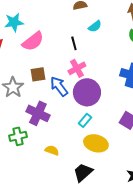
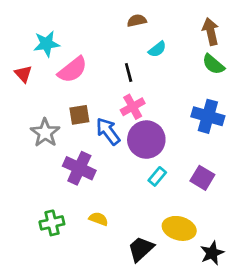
cyan rectangle: (85, 120) -> (157, 176), moved
green cross: (18, 136) -> (52, 223), moved
yellow ellipse: (96, 143) -> (179, 228), moved

